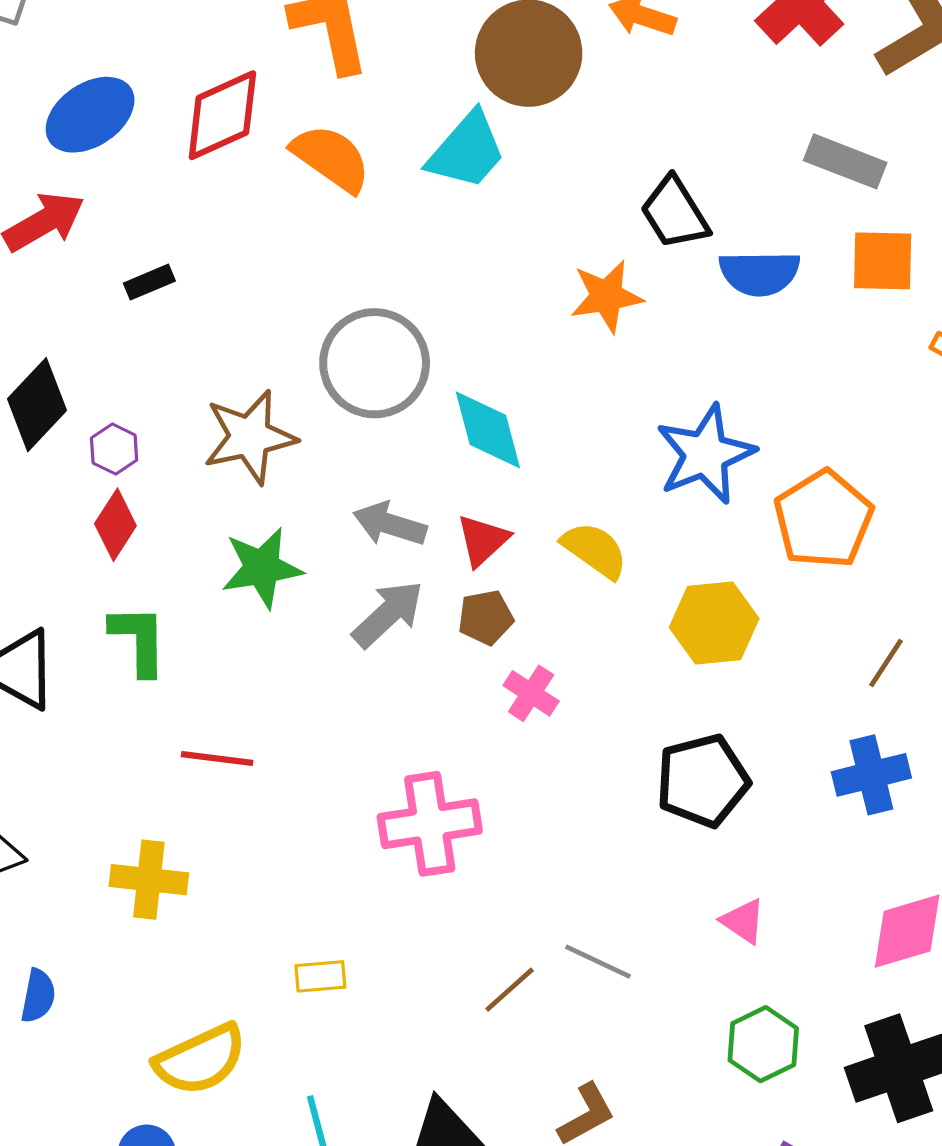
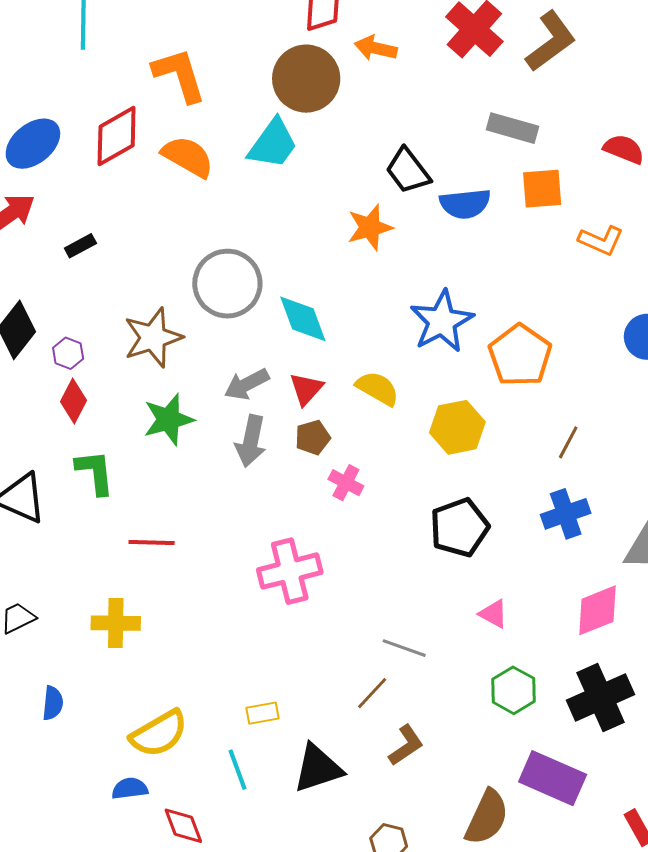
gray arrow: (390, 524) -> (247, 384), turned -39
gray arrow: (388, 614) -> (251, 441), turned 150
yellow rectangle: (320, 976) -> (262, 713), moved
brown line: (510, 990) -> (372, 693), moved

